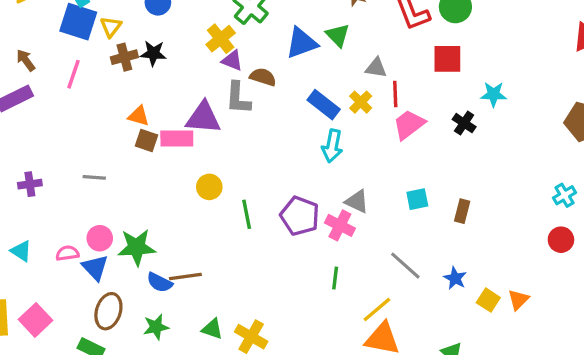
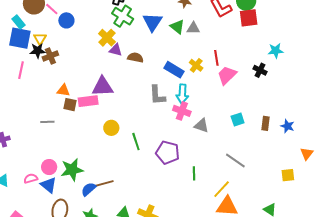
blue triangle: (302, 43) -> (152, 22), moved, turned -30
black star: (153, 53) -> (38, 51), moved
red square: (447, 59) -> (249, 18), moved
gray triangle: (376, 68) -> (193, 28), moved
gray L-shape: (238, 98) -> (157, 95), moved
gray line: (94, 177) -> (47, 122), moved
purple pentagon: (300, 216) -> (168, 153), moved
pink cross: (340, 225) -> (182, 111), moved
blue star: (455, 278) -> (287, 126), moved
blue semicircle: (160, 282) -> (88, 189), turned 119
yellow square: (488, 300) -> (288, 175), turned -32
orange triangle: (518, 300) -> (307, 154), moved

